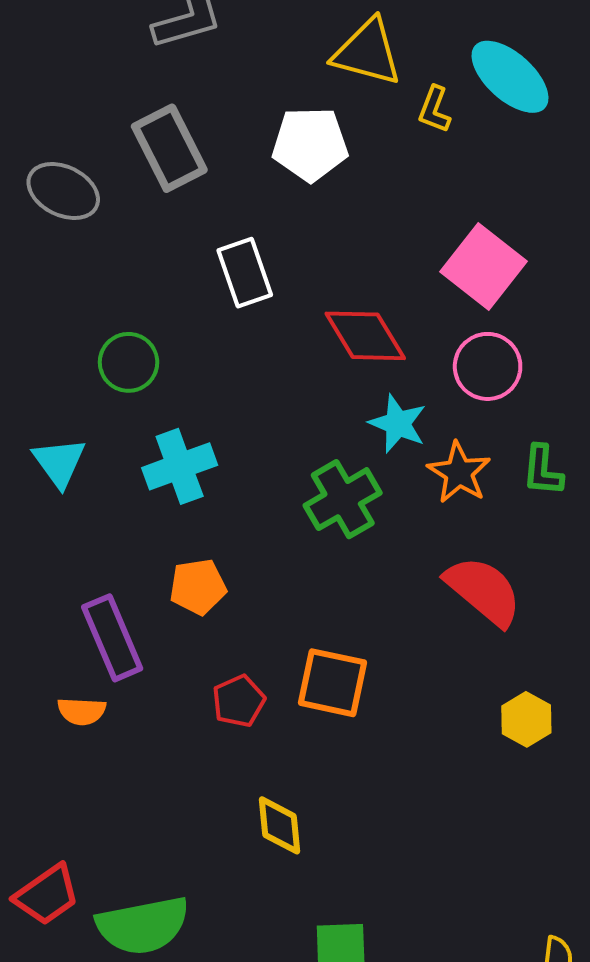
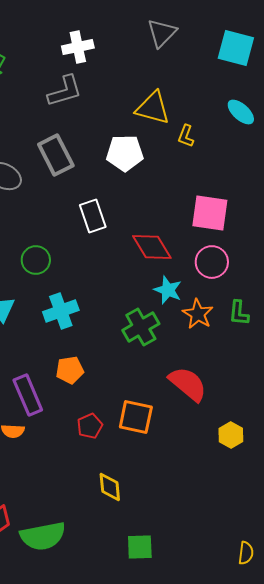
cyan ellipse: (510, 77) -> (241, 112), moved, size x0.7
pink square: (483, 266) -> (210, 213), turned -30
red semicircle: (483, 591) -> (188, 384), moved

